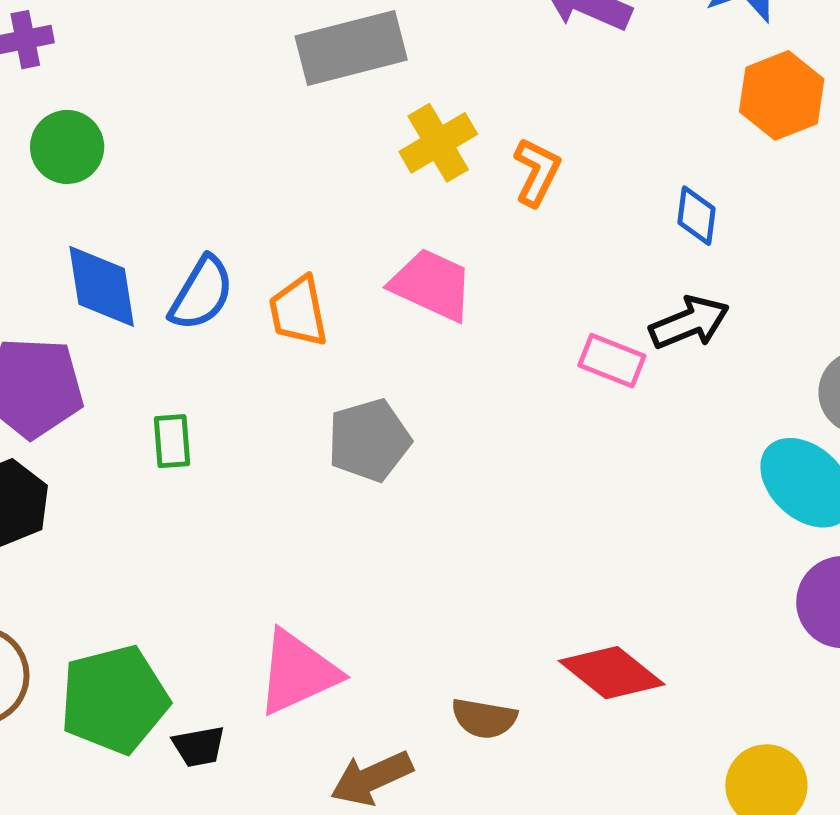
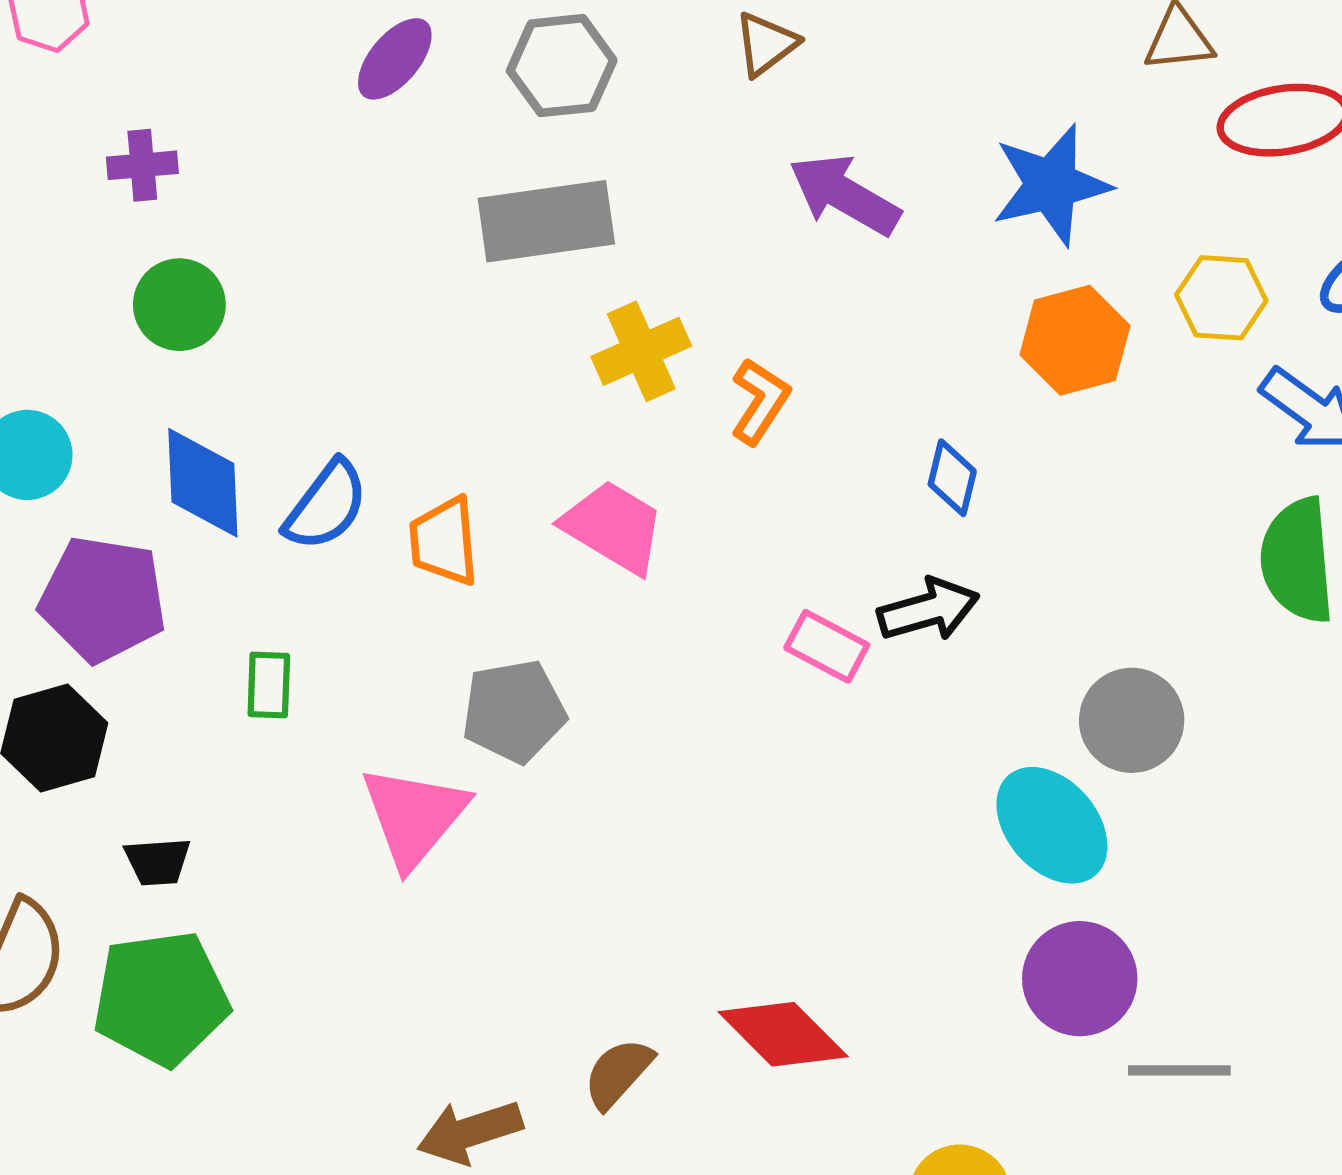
pink triangle: (298, 672) -> (414, 816), moved, turned -32
brown semicircle: (484, 718) -> (618, 1073), turned 116
black trapezoid: (199, 746) -> (158, 862), moved

